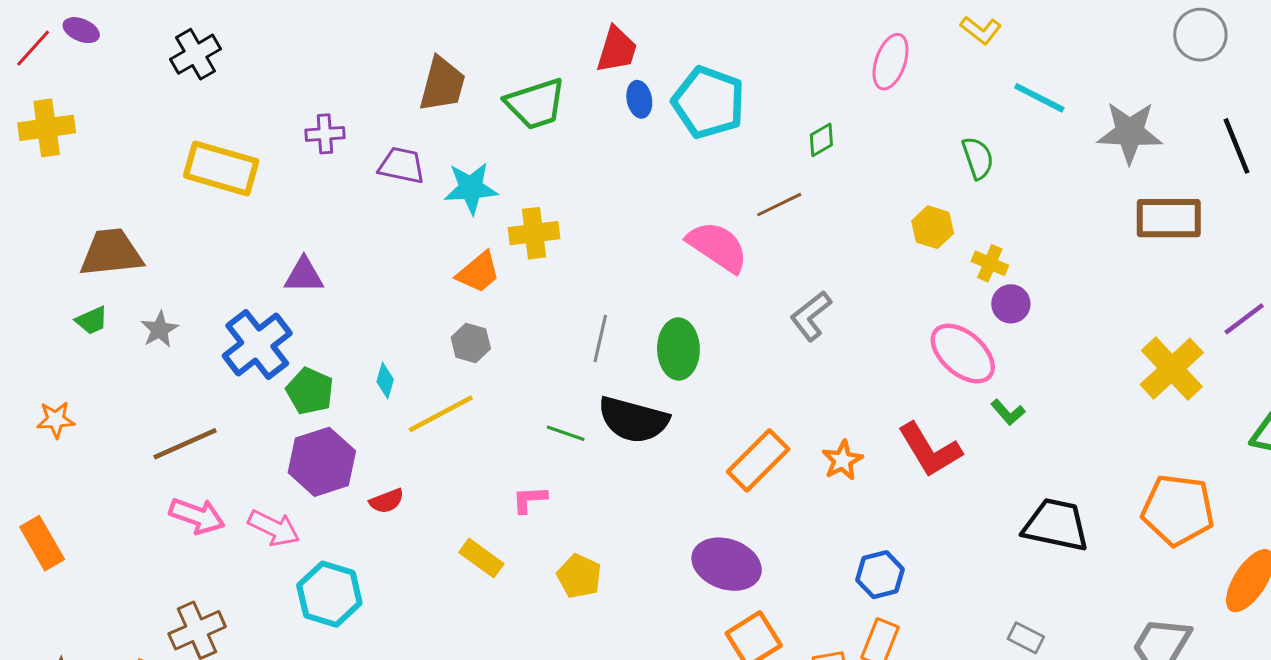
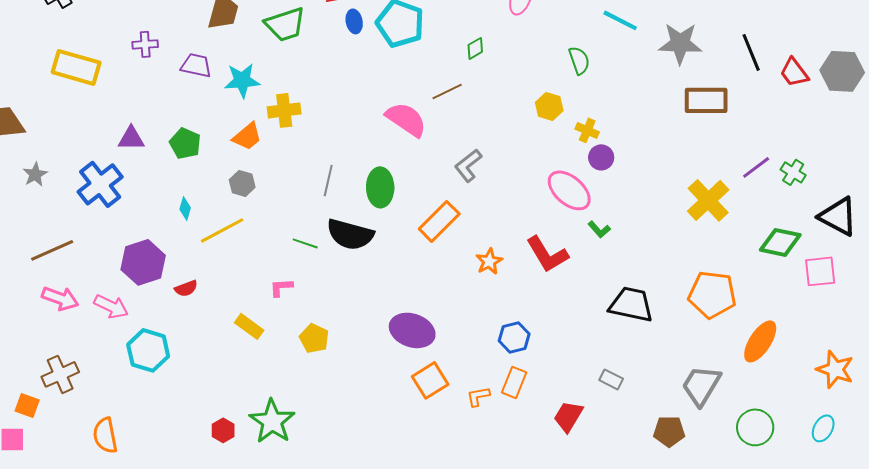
green pentagon: (310, 391) -> (185, 143), moved
orange rectangle: (758, 460) -> (439, 221), moved

